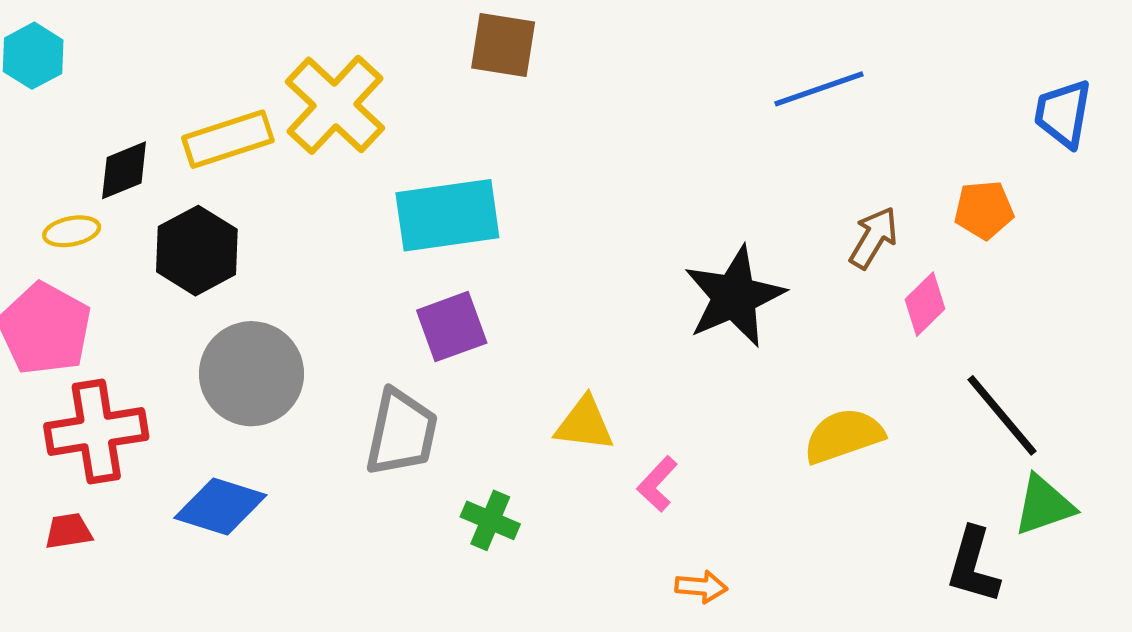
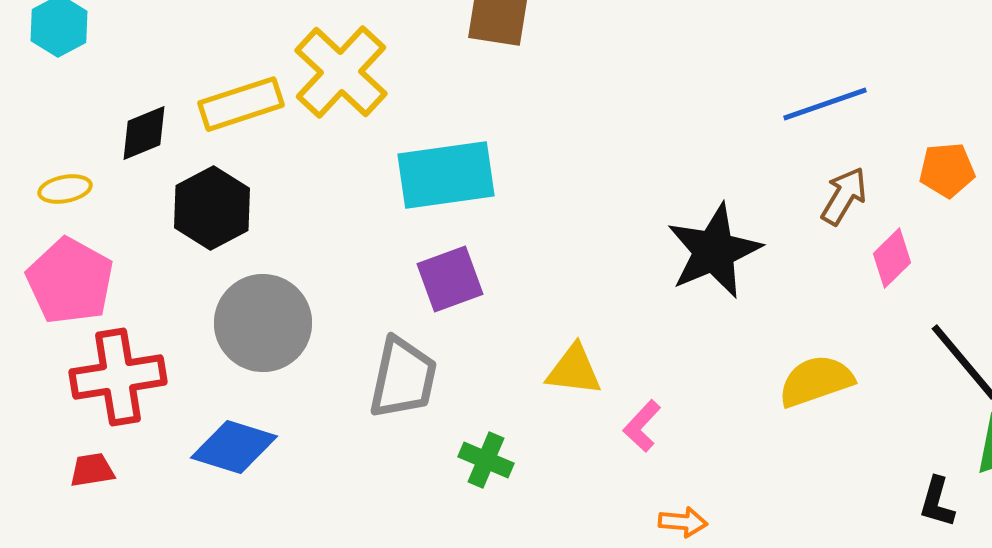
blue line: (819, 89) -> (825, 104), moved
yellow ellipse: (72, 231) -> (65, 189), moved
black L-shape: (973, 565) -> (937, 502), size x0.7

